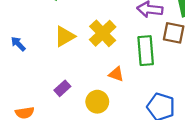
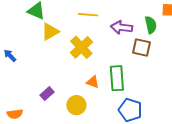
yellow triangle: (65, 36) -> (50, 32), moved
green rectangle: (146, 51) -> (117, 78), moved

